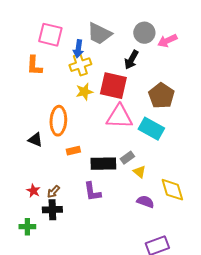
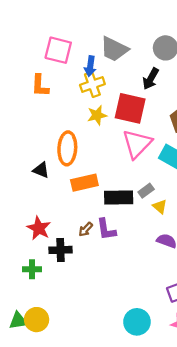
pink triangle: (119, 117) -> (137, 144), turned -48
orange rectangle: (73, 151) -> (84, 183), size x1.6
red star: (33, 191) -> (39, 228), size x1.5
brown arrow: (53, 192) -> (86, 229), moved

